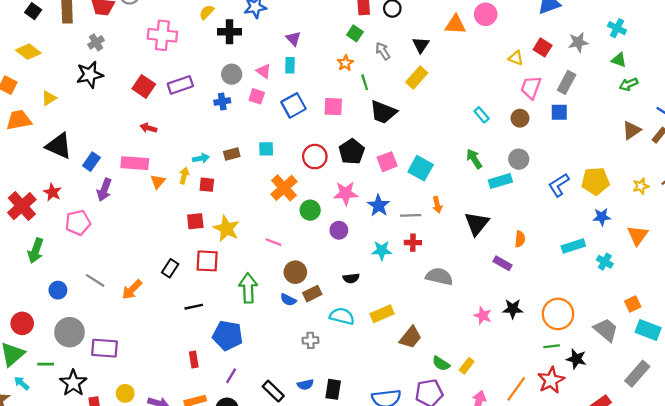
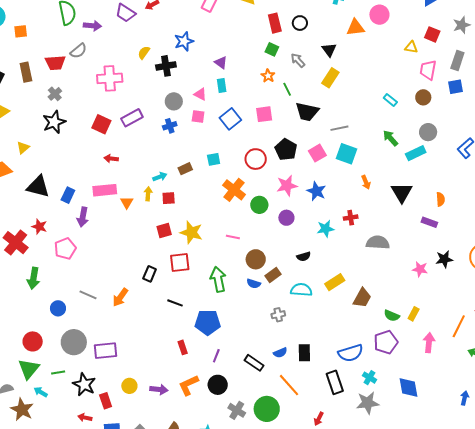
gray line: (411, 215) -> (339, 128), moved
black line: (194, 307) -> (175, 303), turned 42

